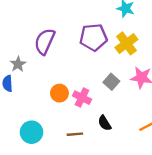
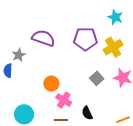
purple semicircle: (45, 41) -> (43, 38), turned 80
pink cross: (82, 98) -> (64, 100), moved

